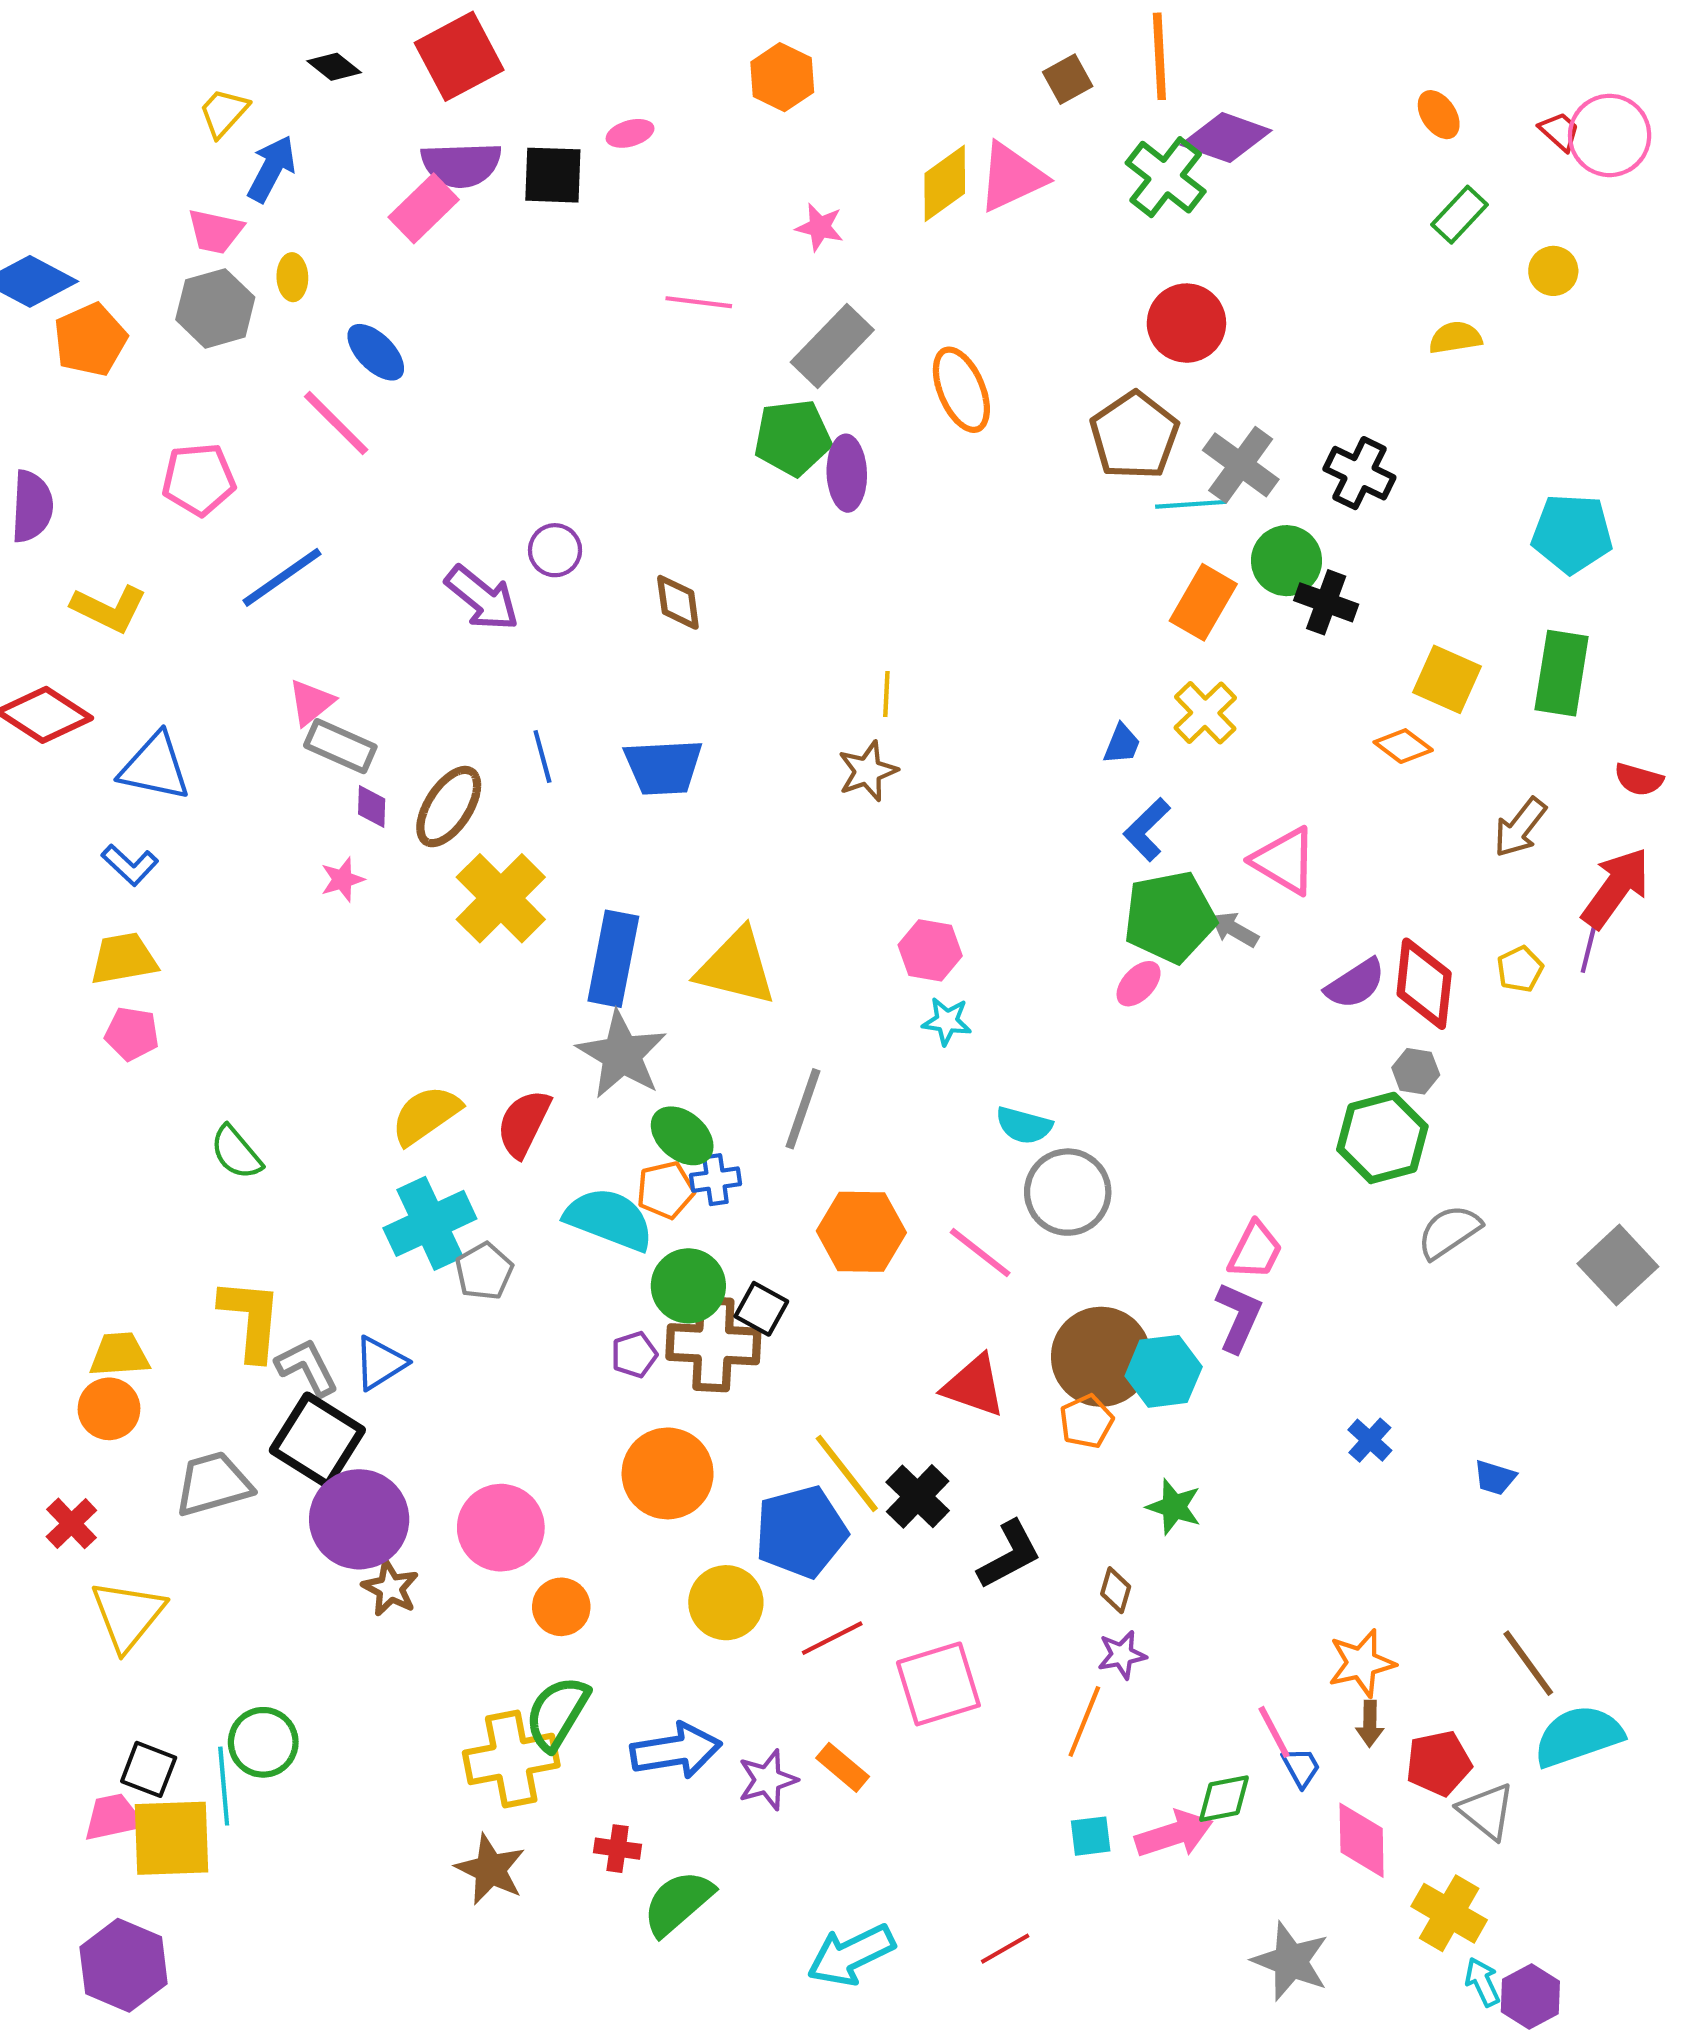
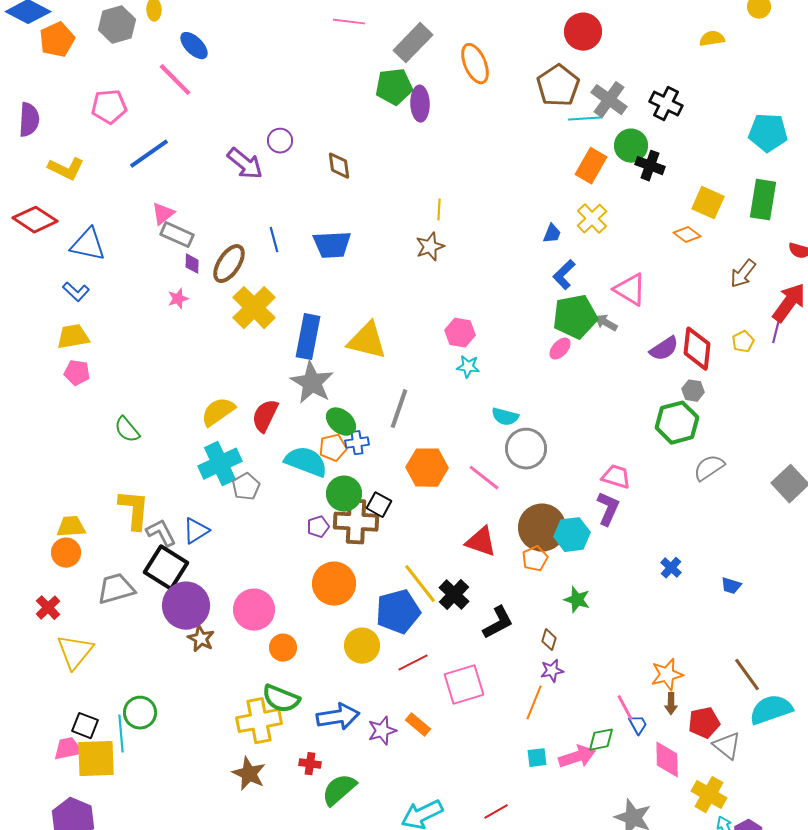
pink trapezoid: (1255, 1250) -> (616, 477), turned -100
green semicircle: (557, 1713) -> (281, 699), turned -99

